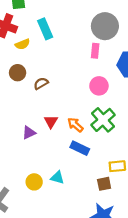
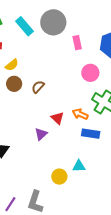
gray circle: (105, 26) -> (53, 22), moved
cyan rectangle: (45, 29) -> (25, 26), moved
yellow semicircle: (22, 44) -> (12, 65), moved

